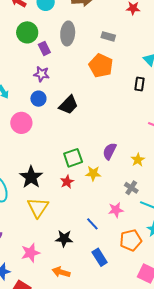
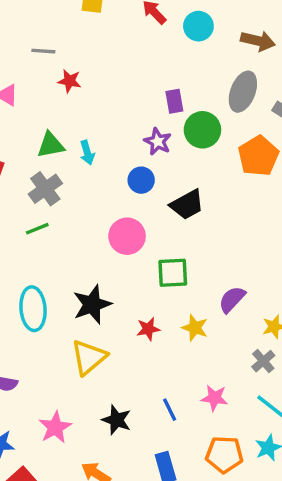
green circle: (27, 32) -> (202, 130), moved
gray ellipse: (68, 33) -> (243, 92), moved
pink circle: (21, 123) -> (127, 236), moved
green square: (73, 158) -> (173, 273), moved
gray cross: (131, 188) -> (263, 361), moved
pink star: (30, 253) -> (55, 427), turned -30

